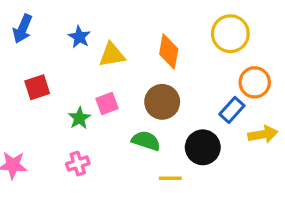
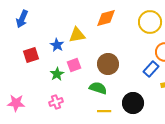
blue star: (79, 37) -> (57, 45), moved
orange diamond: (169, 52) -> (106, 18), moved, turned 65
black circle: (203, 147) -> (133, 103), moved
yellow line: (170, 178) -> (104, 111), moved

